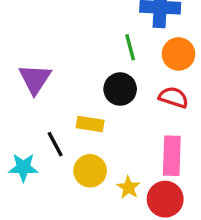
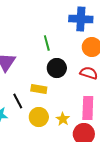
green line: (130, 47) -> (47, 43), moved
yellow star: (128, 187) -> (63, 119), moved

